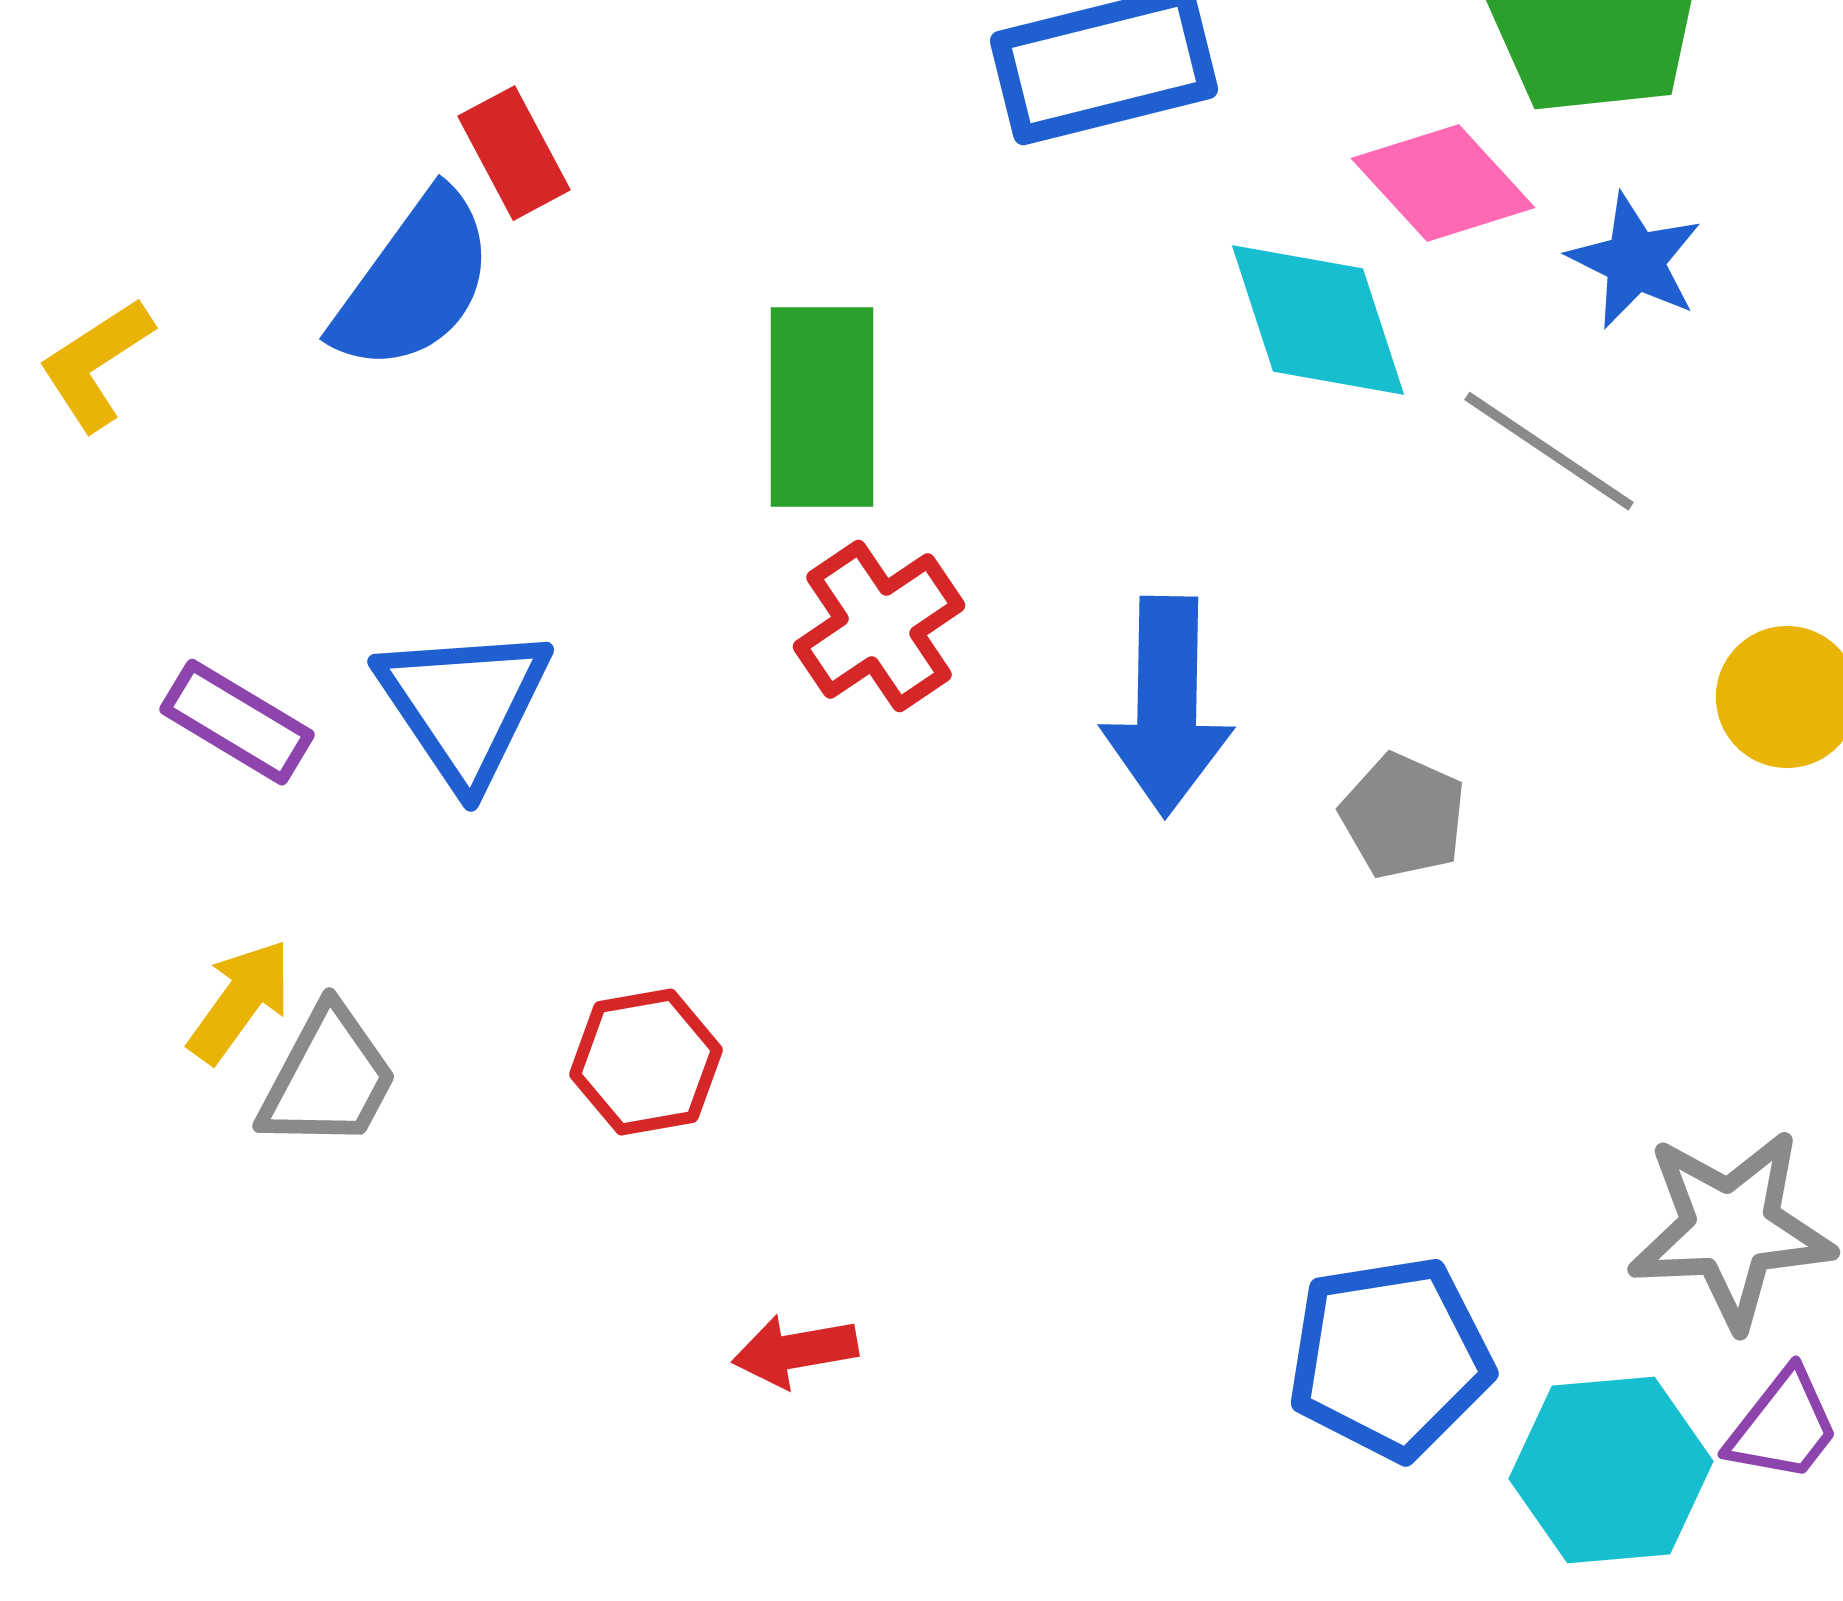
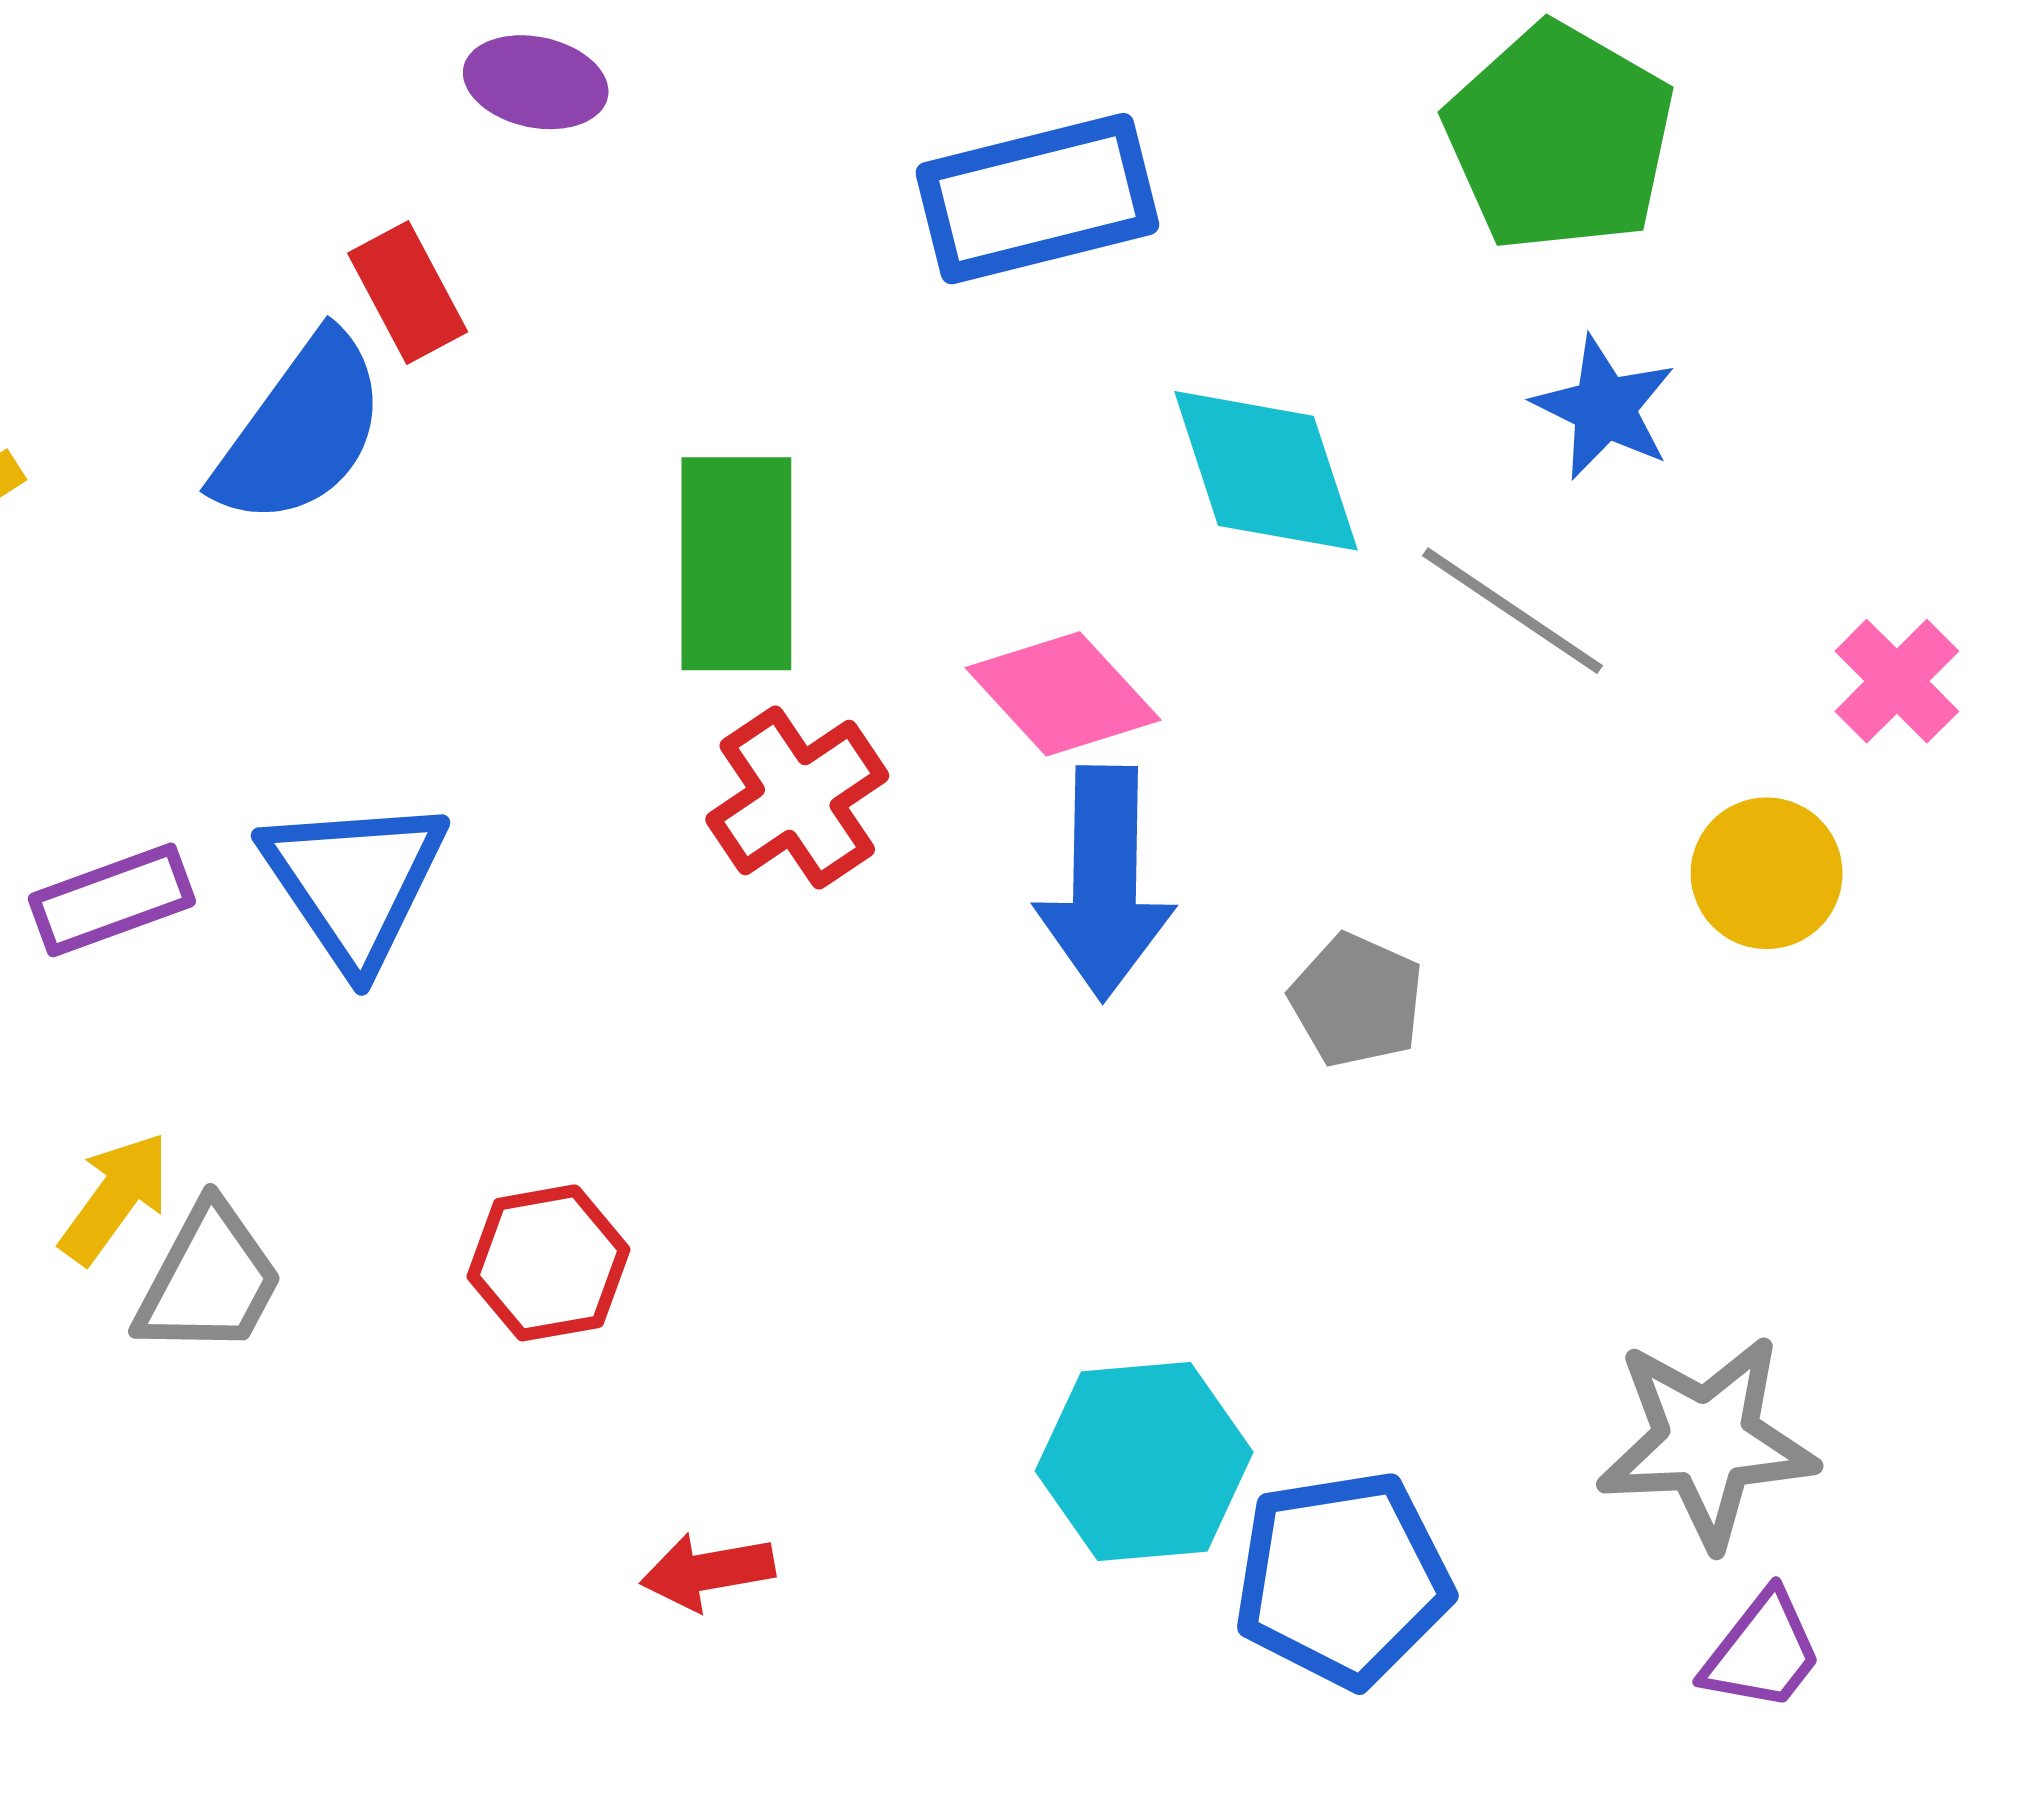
pink diamond: (1443, 183) -> (1063, 694), moved
purple rectangle: (237, 722) -> (112, 900), turned -51
cyan hexagon: (1611, 1470) -> (1144, 1462), moved

